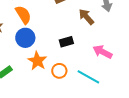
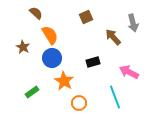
orange circle: (59, 71) -> (79, 103), moved
cyan line: (88, 77) -> (115, 97), turned 40

